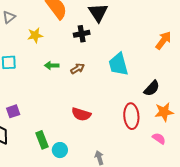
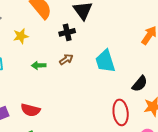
brown arrow: (78, 69) -> (66, 59), moved
red semicircle: (81, 114) -> (31, 110), moved

